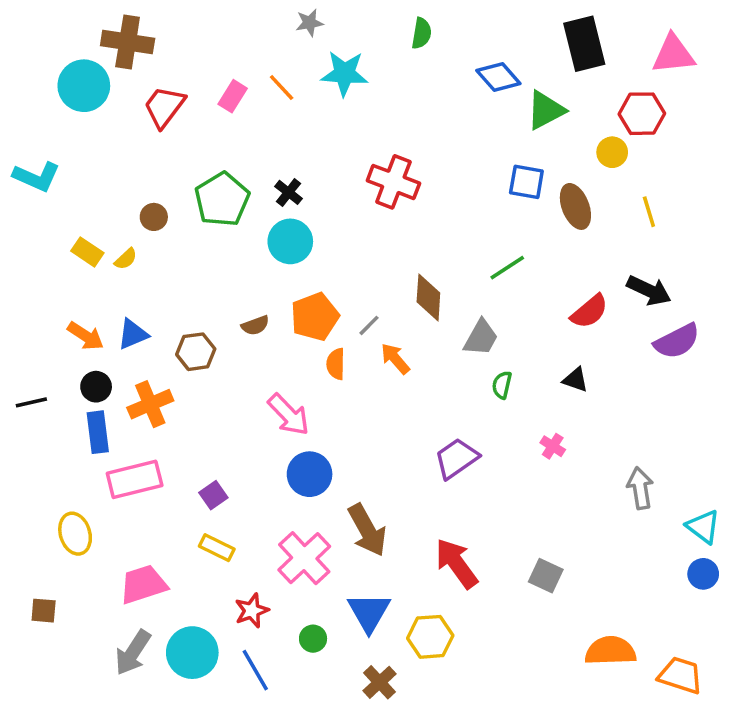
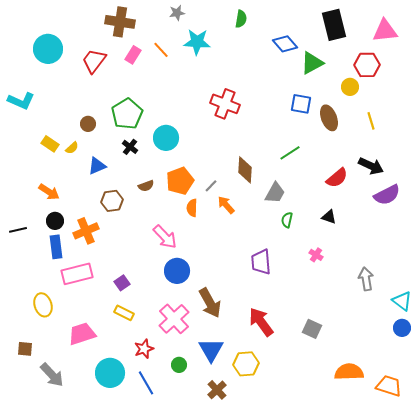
brown cross: (128, 42) -> (120, 22), moved
black cross: (289, 192) -> (130, 147), moved
blue triangle: (133, 334) -> (97, 166), moved
purple trapezoid: (456, 458) -> (261, 262), turned -60
gray arrow: (133, 653) -> (52, 375), moved, turned -76

